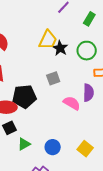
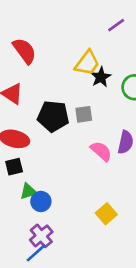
black pentagon: (24, 97) -> (53, 116), moved
blue circle: (53, 147) -> (41, 201), moved

